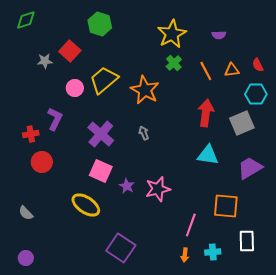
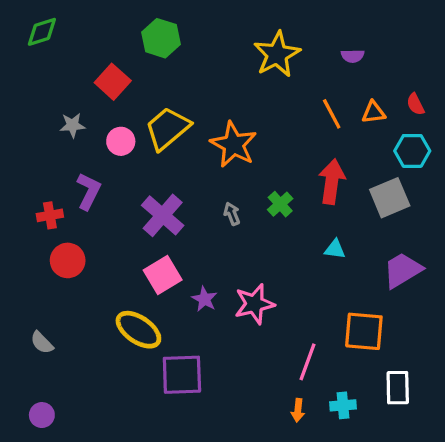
gray star: (45, 61) -> (72, 125), moved
green cross: (174, 63) -> (280, 204), moved
cyan triangle: (208, 155) -> (335, 249), size x0.6
pink square: (101, 171) -> (163, 275), turned 35
purple square: (121, 248) -> (182, 375), moved, turned -36

